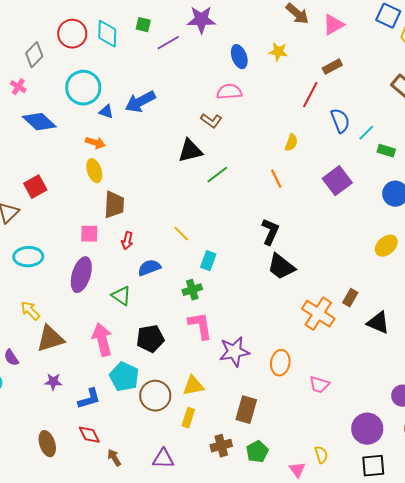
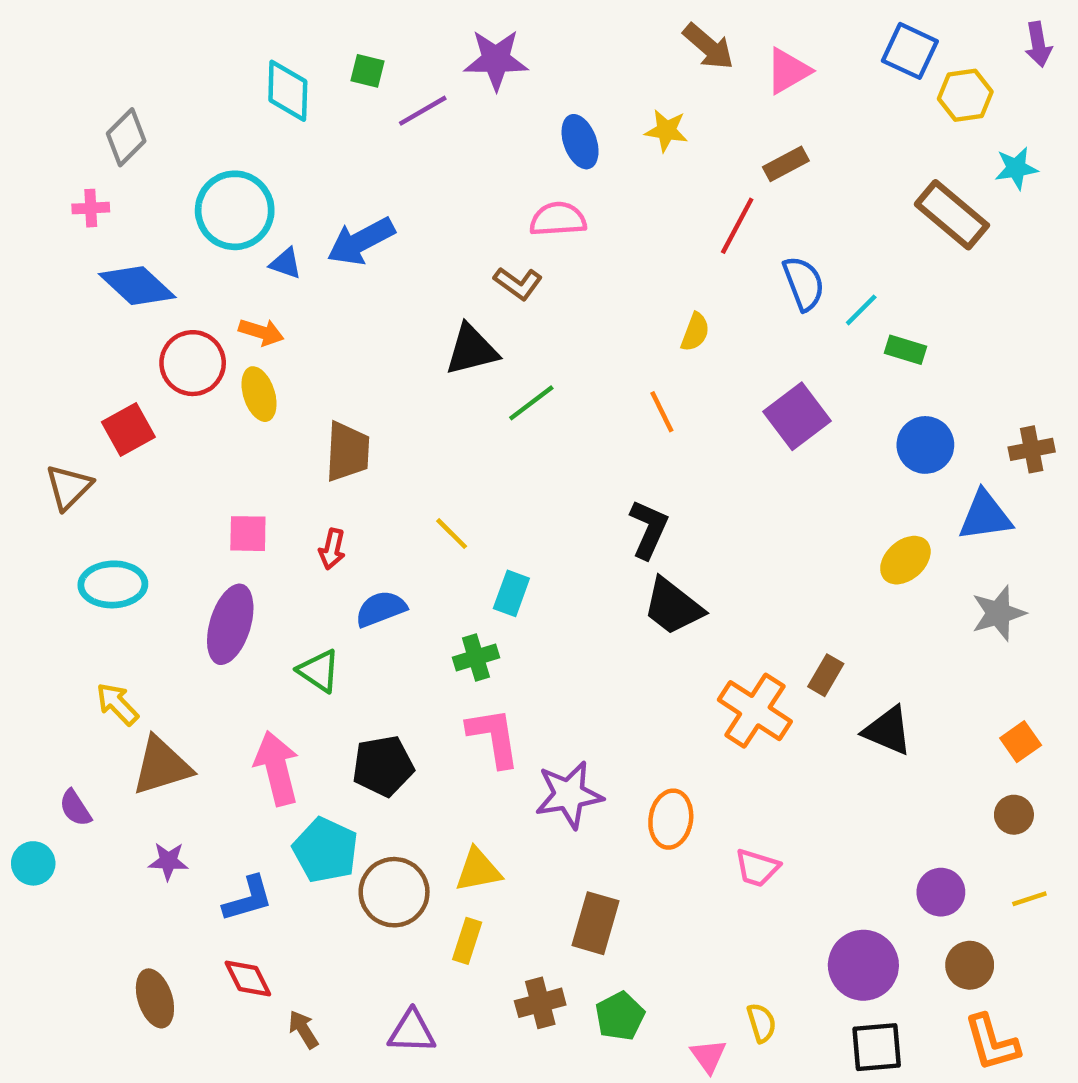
red circle: (72, 34) -> (193, 363), moved
pink cross: (18, 87) -> (91, 208), turned -35
brown trapezoid: (114, 205) -> (348, 452), moved

